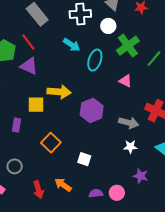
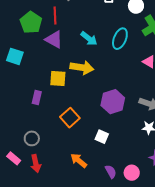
red line: (28, 42) -> (55, 16), turned 30
cyan arrow: (72, 45) -> (89, 39), moved
purple hexagon: (92, 110) -> (113, 102), moved
red arrow: (38, 190) -> (36, 163), moved
purple semicircle: (96, 193) -> (111, 172), turned 64

